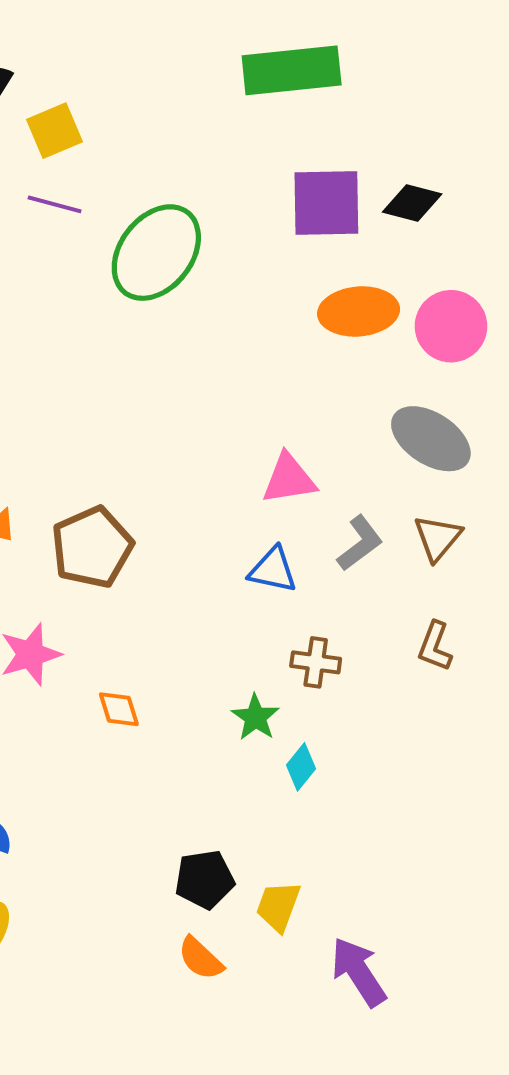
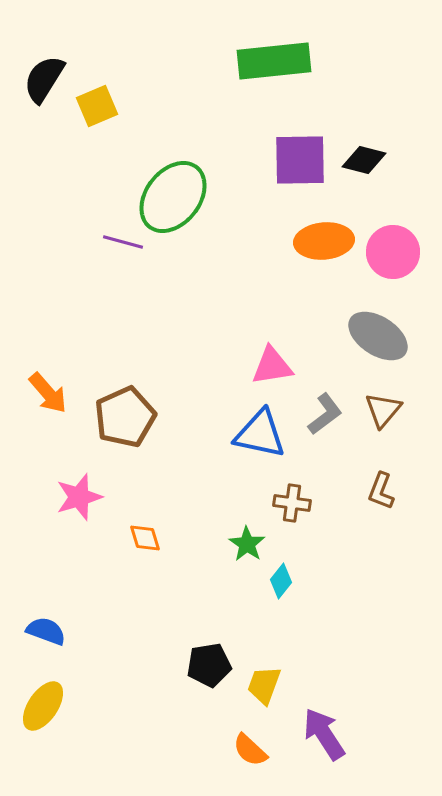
purple line: (55, 204) -> (123, 242), moved
blue triangle: (273, 570) -> (260, 434), size x1.4
orange semicircle: (201, 958) -> (250, 750), moved

